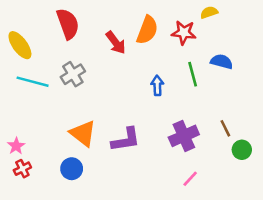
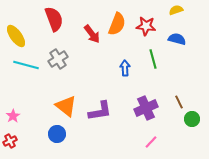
yellow semicircle: (209, 12) -> (176, 10), moved
blue semicircle: (222, 62) -> (177, 39), moved
red cross: (22, 169) -> (10, 141), moved

